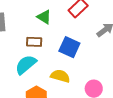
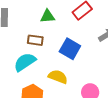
green triangle: (44, 17) -> (47, 16), turned -42

